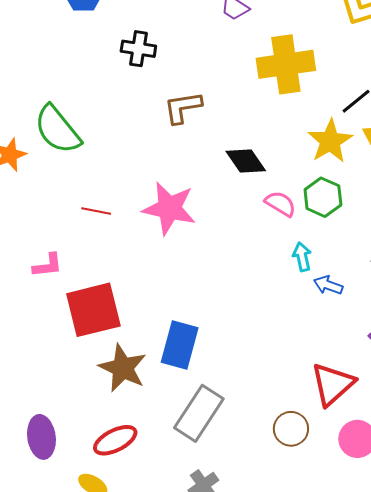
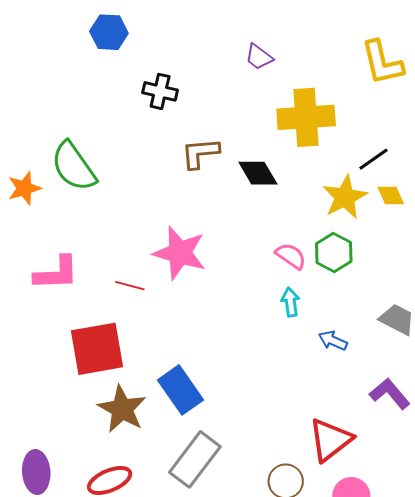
black diamond: (246, 161) -> (258, 173), moved
red line: (96, 211) -> (130, 286), moved
cyan arrow: (302, 257) -> (290, 302), moved
pink L-shape: (48, 265) -> (56, 273), moved, size x1.5
blue rectangle: (180, 345) -> (180, 390), turned -54

